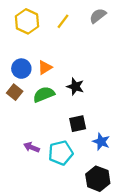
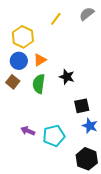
yellow hexagon: (27, 21) -> (23, 37), moved
green semicircle: (44, 94) -> (39, 84), turned -60
black square: (78, 124) -> (82, 106), moved

